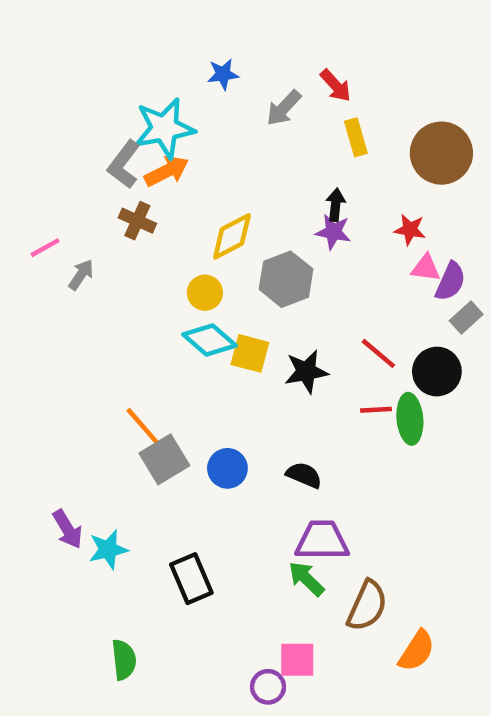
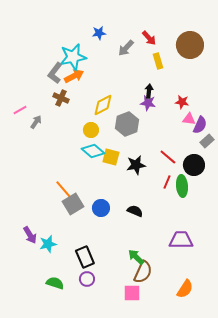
brown circle: (441, 153) -> (190, 45), moved
red line: (376, 410) -> (167, 182), turned -64
purple trapezoid: (322, 540) -> (181, 240), moved
brown semicircle: (367, 606) -> (143, 272), moved
green semicircle: (124, 660) -> (55, 283), moved, turned -66
purple circle: (268, 687) -> (87, 279), moved

